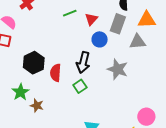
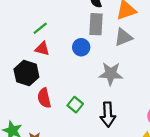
red triangle: (91, 19) -> (42, 49), moved, turned -40
black arrow: (83, 62) -> (108, 115), moved
black hexagon: (34, 63) -> (26, 73), moved

